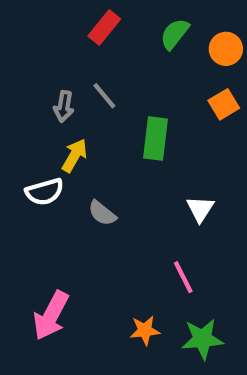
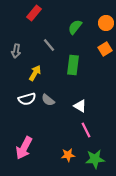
red rectangle: (104, 28) -> (34, 13), moved
green semicircle: (175, 34) -> (75, 27), moved
gray arrow: (64, 106) -> (16, 51), moved
white semicircle: (45, 192) -> (27, 99), moved
white triangle: (200, 209) -> (80, 106), moved, turned -32

